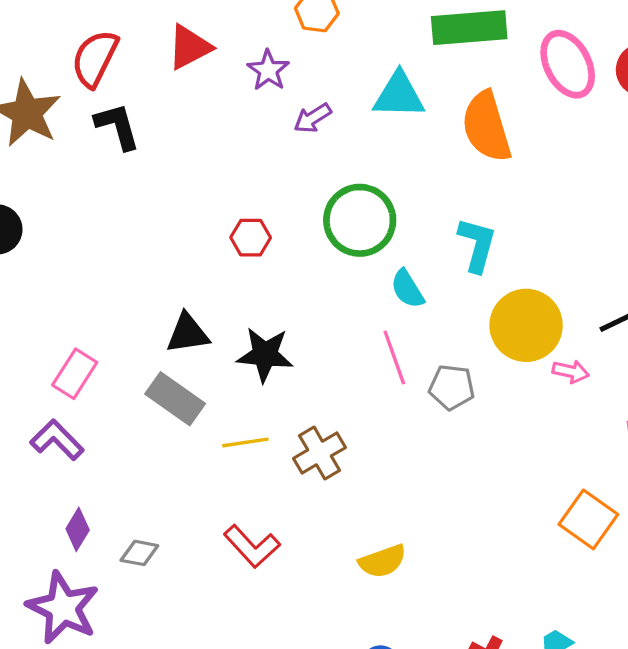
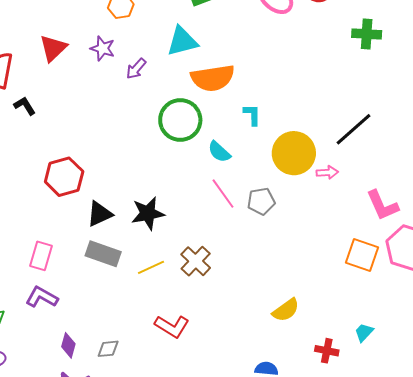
black L-shape: (117, 126) -> (25, 106), size x0.7
orange semicircle: (486, 127) -> (213, 78), moved, turned -66
red hexagon: (251, 238) -> (64, 177), moved, size x1.6
cyan L-shape: (477, 245) -> (252, 115), size x0.7
yellow semicircle: (383, 561) -> (286, 310), moved

